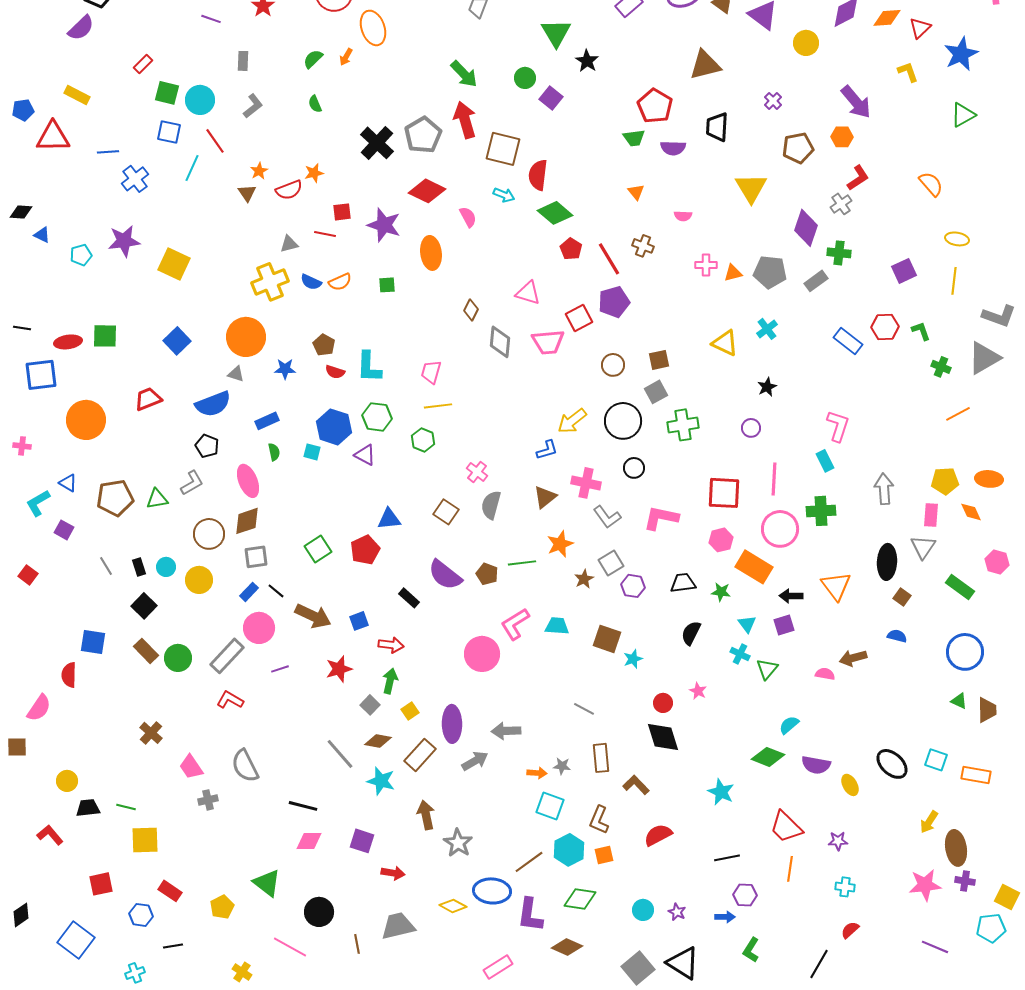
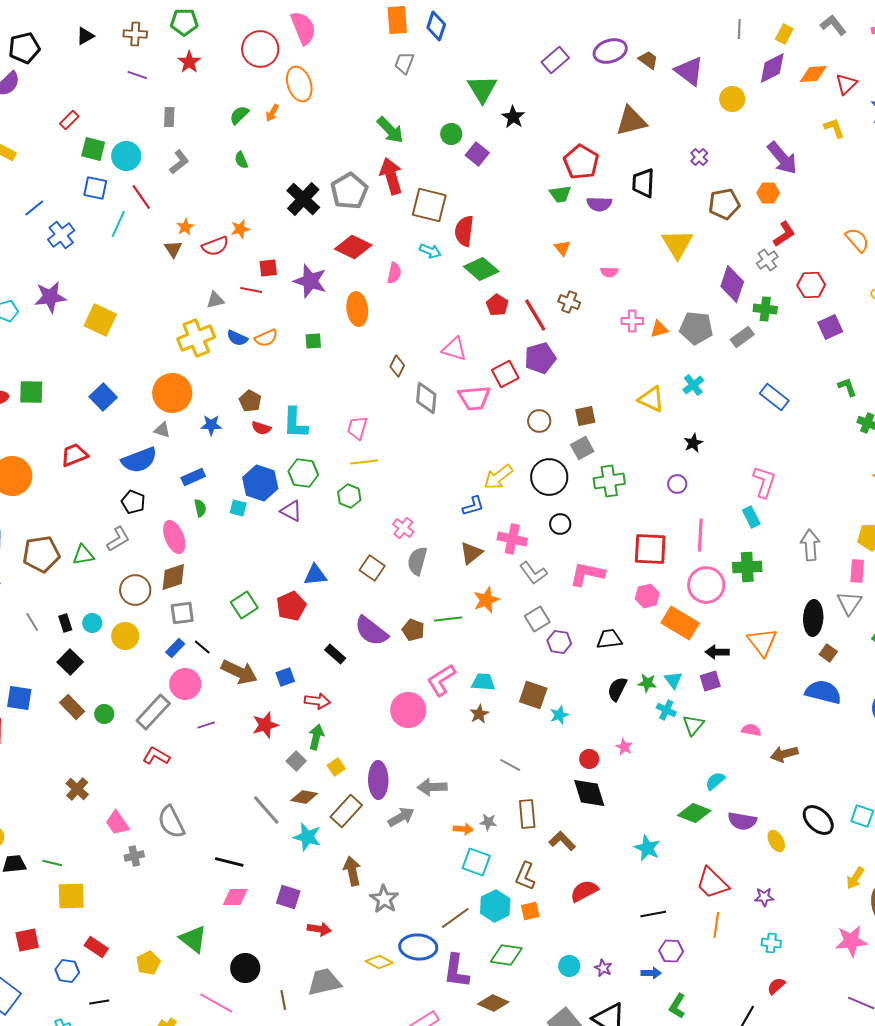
blue line: (108, 152) -> (34, 208), turned -35
pink semicircle: (468, 217) -> (394, 273), turned 40
red hexagon: (885, 327) -> (811, 285), moved
brown star: (584, 579) -> (479, 714), moved
green star: (721, 592) -> (647, 683), moved
blue semicircle: (897, 636) -> (823, 692), size x1.8
green circle: (178, 658) -> (104, 714), size x0.7
brown arrow: (853, 658) -> (784, 754), moved

